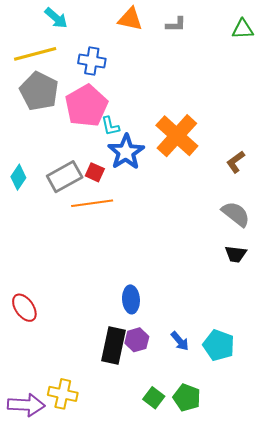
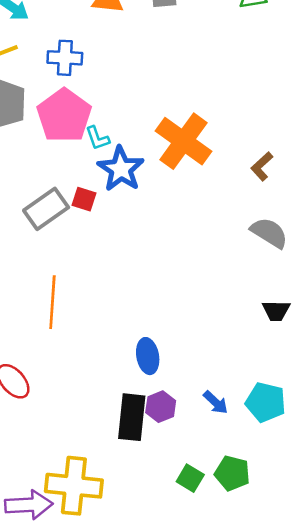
orange line: (92, 203) -> (52, 302), moved, turned -72
black trapezoid: (236, 254) -> (276, 311), moved
yellow cross: (63, 394) -> (74, 486), size x1.5

